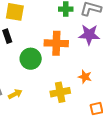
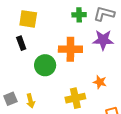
yellow arrow: (15, 94) -> (30, 101), turned 104

